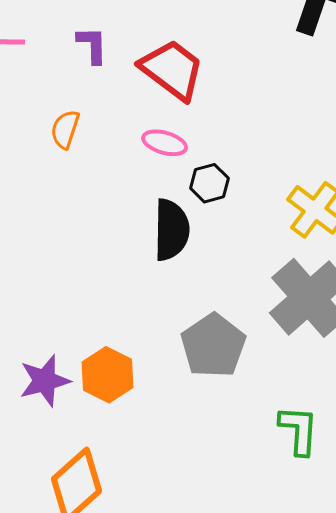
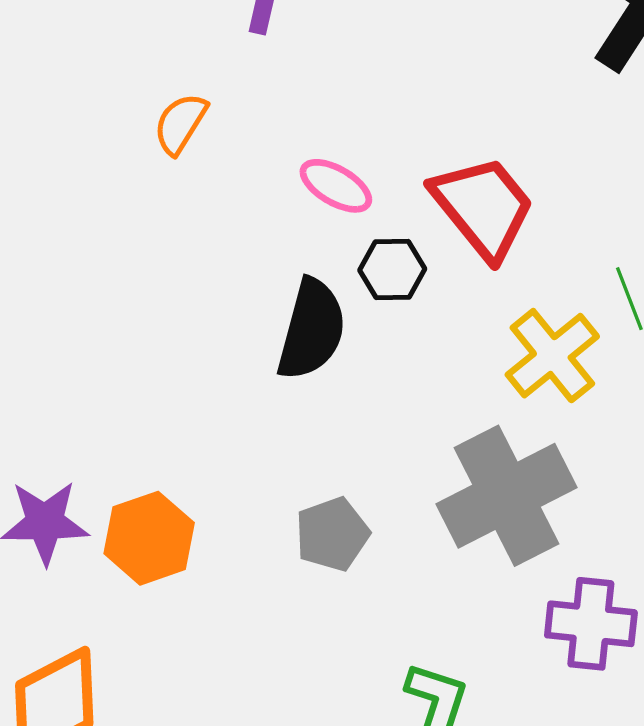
red trapezoid: (172, 70) -> (483, 207), moved
gray pentagon: (213, 346) -> (332, 534), size x0.7

